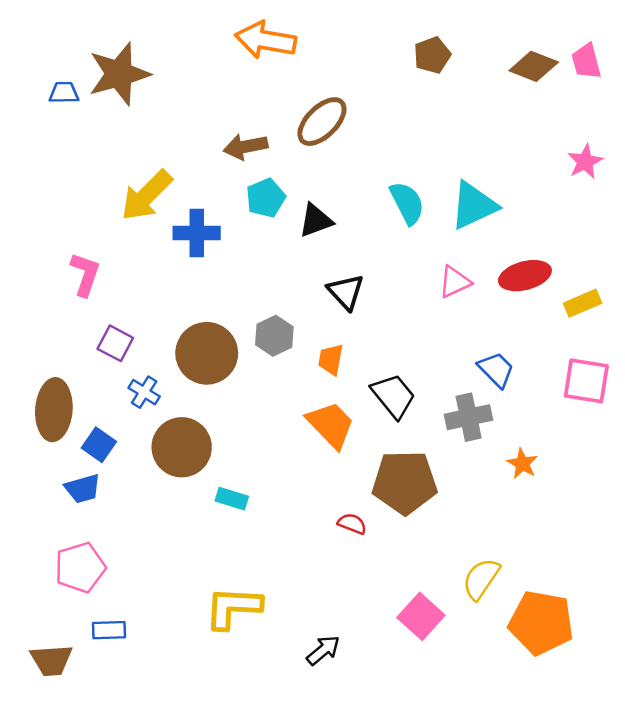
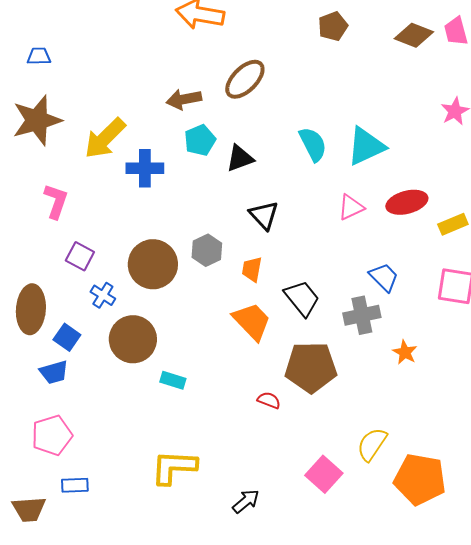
brown star: (119, 74) -> (37, 120), moved

